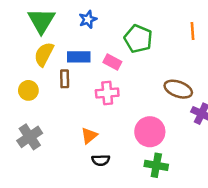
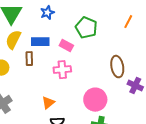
orange line: (192, 31) -> (128, 22), turned 32
brown ellipse: (178, 89) -> (117, 67), turned 60

